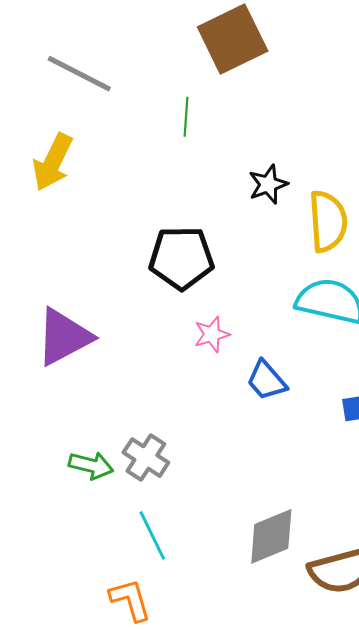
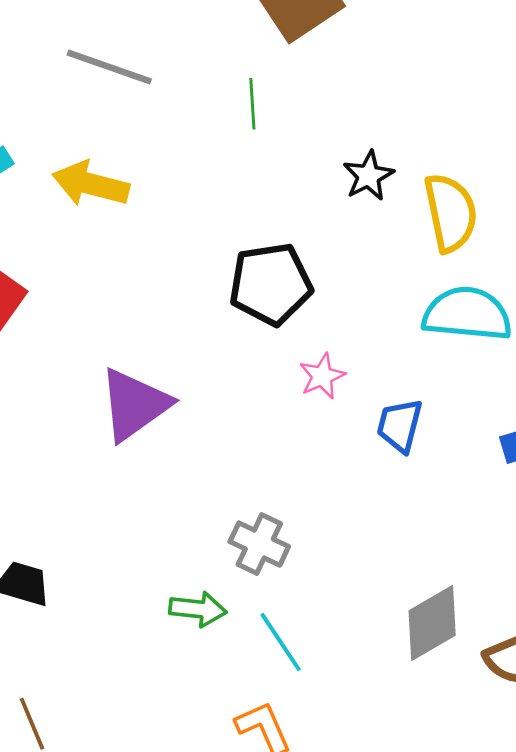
yellow arrow: (53, 162) -> (91, 184), turned 86
blue trapezoid: (267, 380) -> (400, 425), turned 63
green arrow: (91, 465) -> (198, 609), moved

